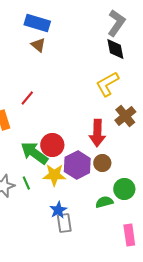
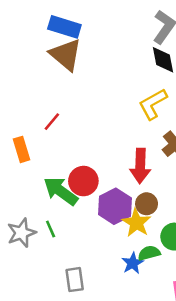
brown triangle: (38, 45) -> (66, 55), size x1.8
yellow star: (54, 175) -> (136, 223), moved, turned 30
blue star: (58, 210) -> (133, 263), moved
gray rectangle: (64, 223) -> (75, 280), moved

